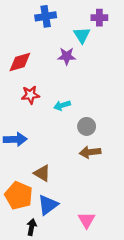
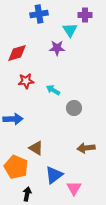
cyan arrow: (62, 105) -> (53, 90), turned 48
brown arrow: (90, 152) -> (86, 148), moved
blue triangle: (48, 205) -> (54, 175), moved

